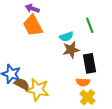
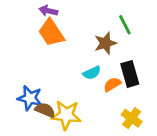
cyan semicircle: (66, 37) -> (92, 73), moved
brown star: (71, 50) -> (105, 43), moved
orange semicircle: (83, 82) -> (112, 84), moved, turned 152

